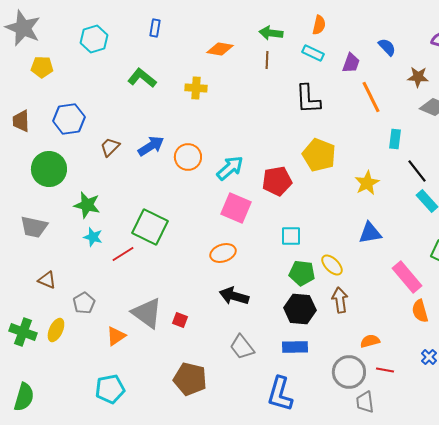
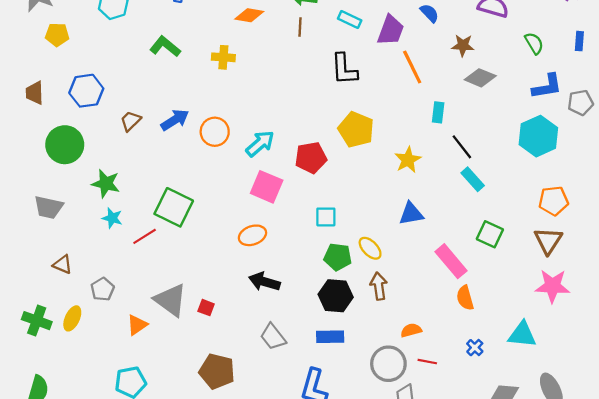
purple trapezoid: (351, 63) -> (391, 30), size x1.4

